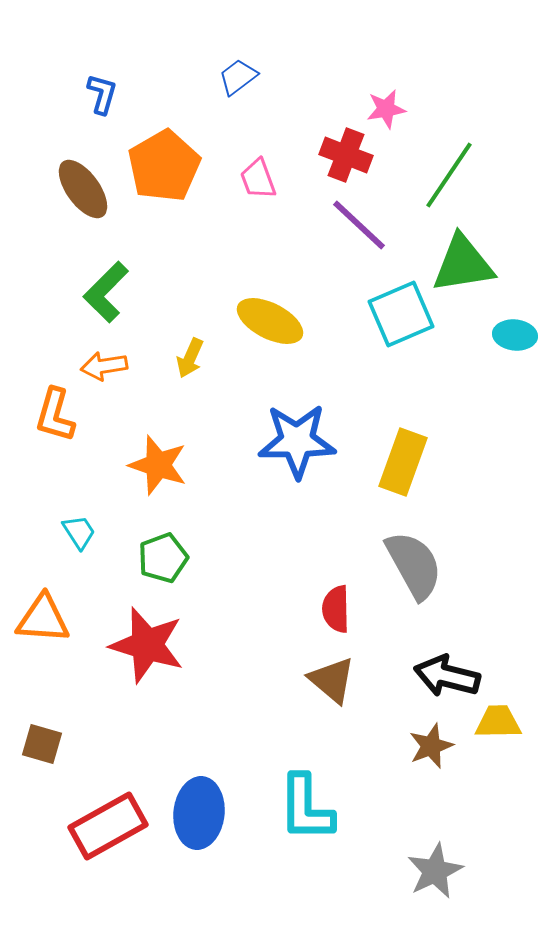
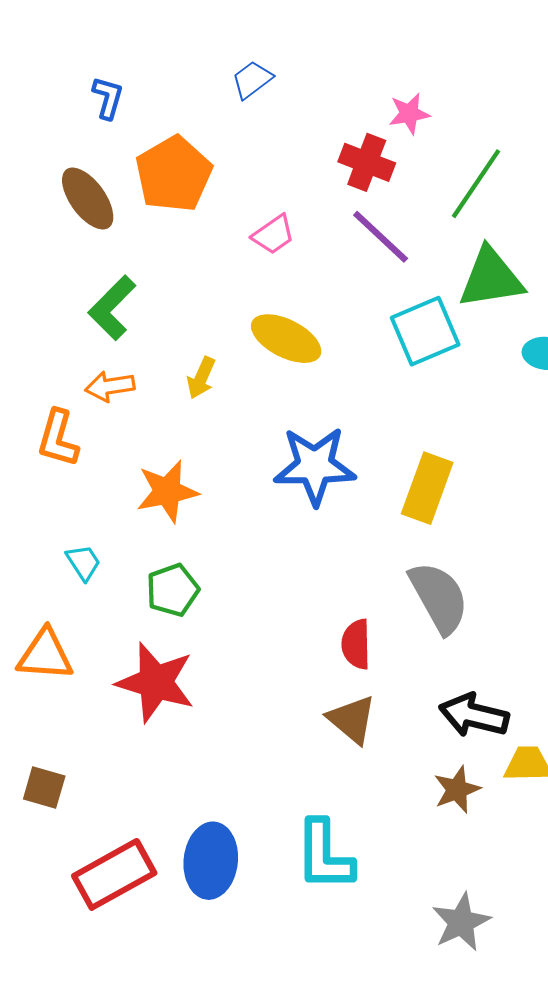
pink trapezoid: (258, 179) -> (273, 235), moved, turned -105
orange star: (158, 465) -> (167, 491), turned -30

